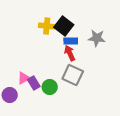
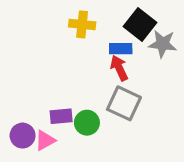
black square: (64, 26) -> (140, 24), moved
pink triangle: (24, 78) -> (45, 140), moved
purple rectangle: (34, 83) -> (61, 116), turned -64

